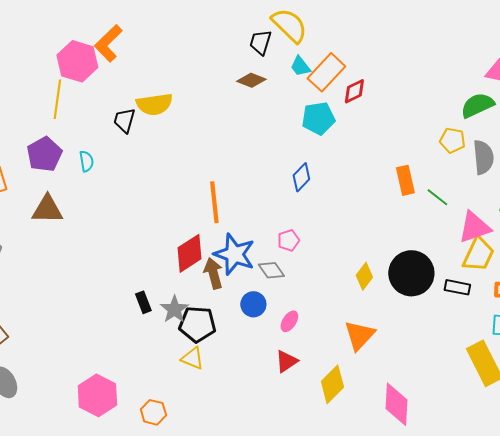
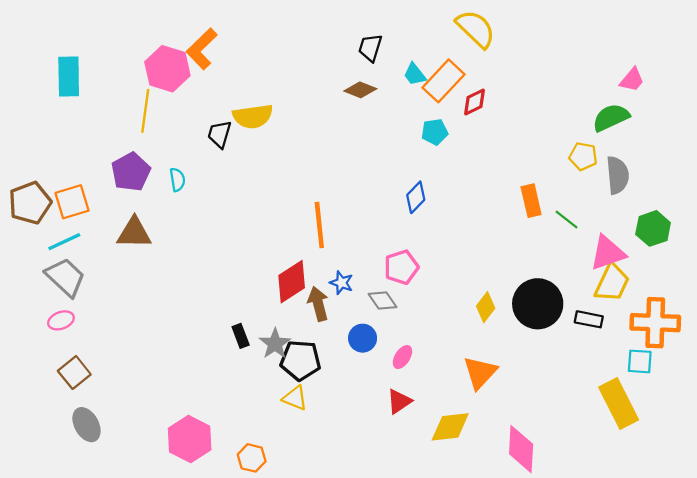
yellow semicircle: (289, 25) -> (476, 29), moved
cyan pentagon: (318, 118) -> (435, 132), size x0.7
pink pentagon: (288, 240) -> (401, 267), size x1.4
blue star: (234, 254) -> (341, 283), size x0.5
yellow diamond: (332, 384) -> (450, 427), turned 39

